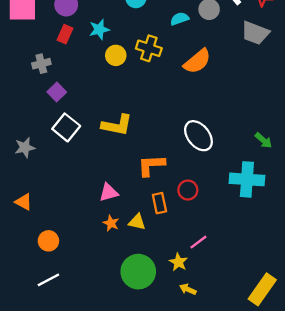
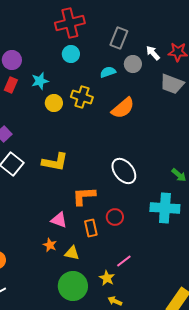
pink triangle: (109, 192) -> (59, 220), moved, turned 36
yellow triangle: (137, 222) -> (72, 253), moved

